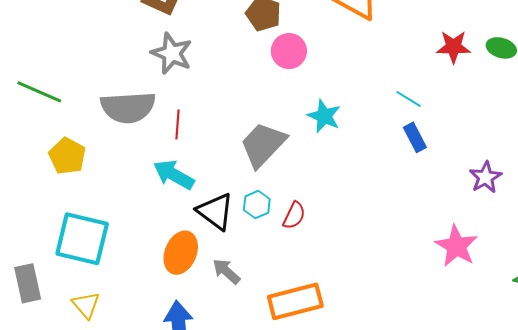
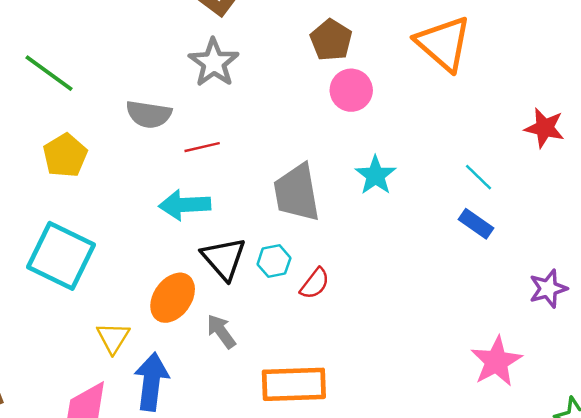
gray semicircle: (128, 107) -> (149, 114), size x0.7
red line: (178, 124) -> (202, 147), turned 60
blue rectangle: (415, 137) -> (476, 224), turned -40
gray trapezoid: (263, 145) -> (297, 193), turned -66
cyan arrow: (174, 175) -> (185, 205), turned -45
yellow triangle: (86, 305) -> (113, 338), moved

